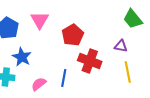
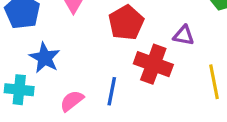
purple triangle: (121, 46) -> (184, 35), moved

